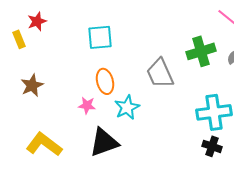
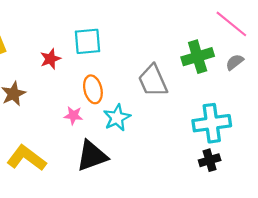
red star: (37, 21) -> (50, 59), moved
black cross: (212, 146) -> (210, 160), turned -36

